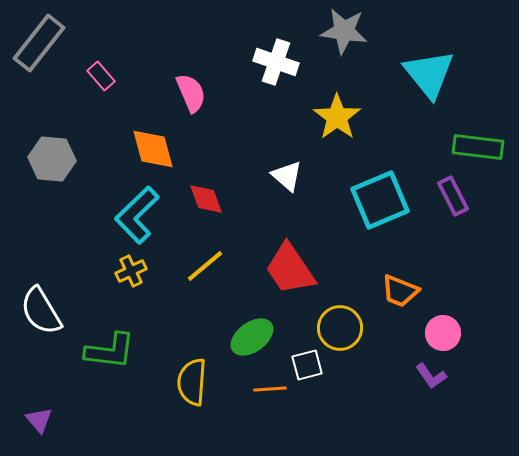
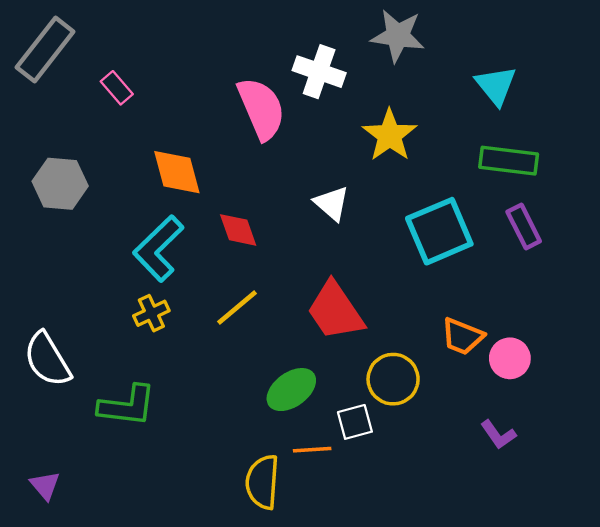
cyan triangle: (429, 74) -> (496, 85), size x0.7
pink semicircle: (191, 93) -> (261, 109), moved, size x1.4
green rectangle: (478, 147) -> (509, 161), moved
pink circle: (443, 333) -> (510, 358), moved
yellow semicircle: (192, 382) -> (262, 482), moved

